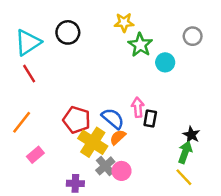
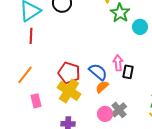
red line: (29, 74) -> (31, 36), turned 35
yellow cross: (93, 142) -> (69, 91), moved
pink rectangle: (35, 155) -> (36, 101), turned -64
gray cross: (105, 166) -> (119, 110), moved

